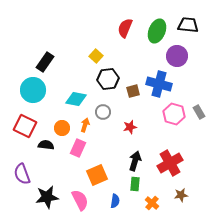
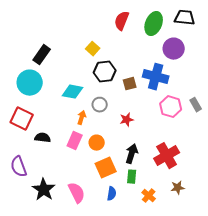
orange circle: (62, 128) -> (97, 143), moved
orange square: (97, 175) -> (106, 168), moved
black star: (47, 197) -> (44, 190), turned -30

